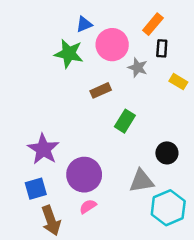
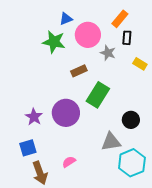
green rectangle: (125, 121) -> (98, 95), size x1.4
purple star: (43, 149) -> (34, 117), size x0.7
purple circle: (84, 175) -> (66, 113), moved

